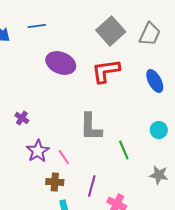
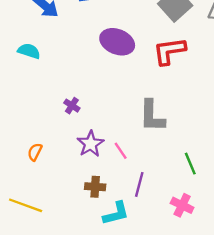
green line: (124, 150) -> (190, 164), moved
brown cross: (55, 182) -> (95, 187), moved
purple line: (92, 186) -> (139, 184), moved

